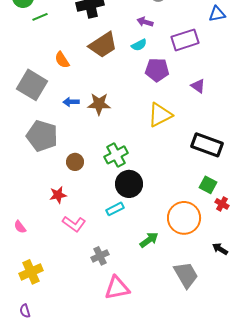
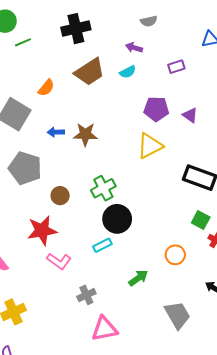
purple rectangle: (185, 40) -> (176, 67), size x0.6
orange semicircle: (62, 60) -> (46, 88), turned -108
purple pentagon: (157, 70) -> (156, 109), moved
red star: (58, 195) -> (42, 230), size x1.6
orange circle: (184, 218) -> (175, 255), size x0.6

